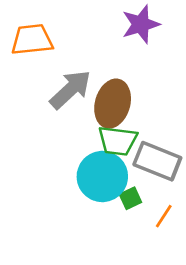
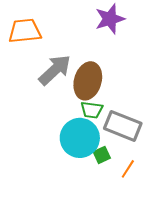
green trapezoid: (118, 141) -> (92, 110), size x0.7

